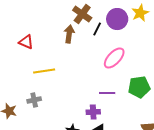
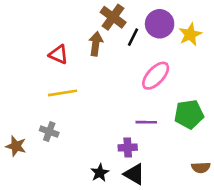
yellow star: (140, 13) -> (190, 34), moved
red triangle: (26, 42) -> (59, 54), moved
gray cross: (34, 100) -> (49, 132), turned 32

